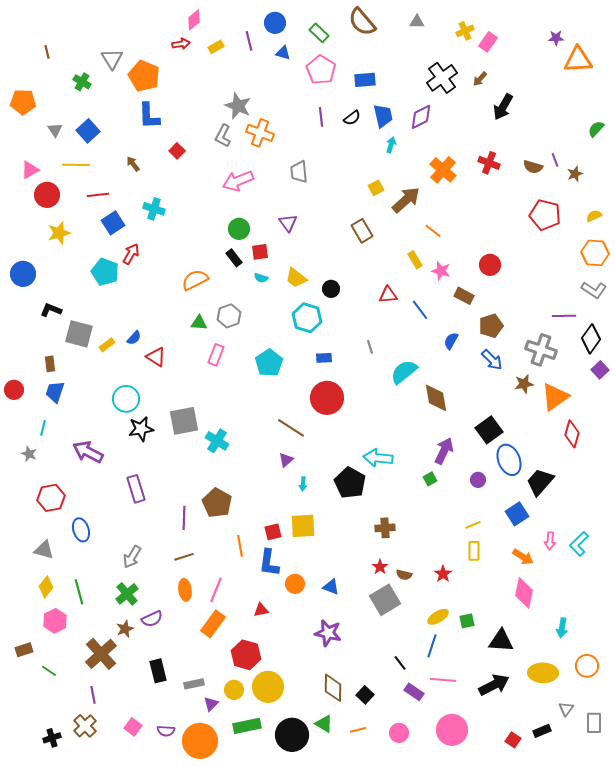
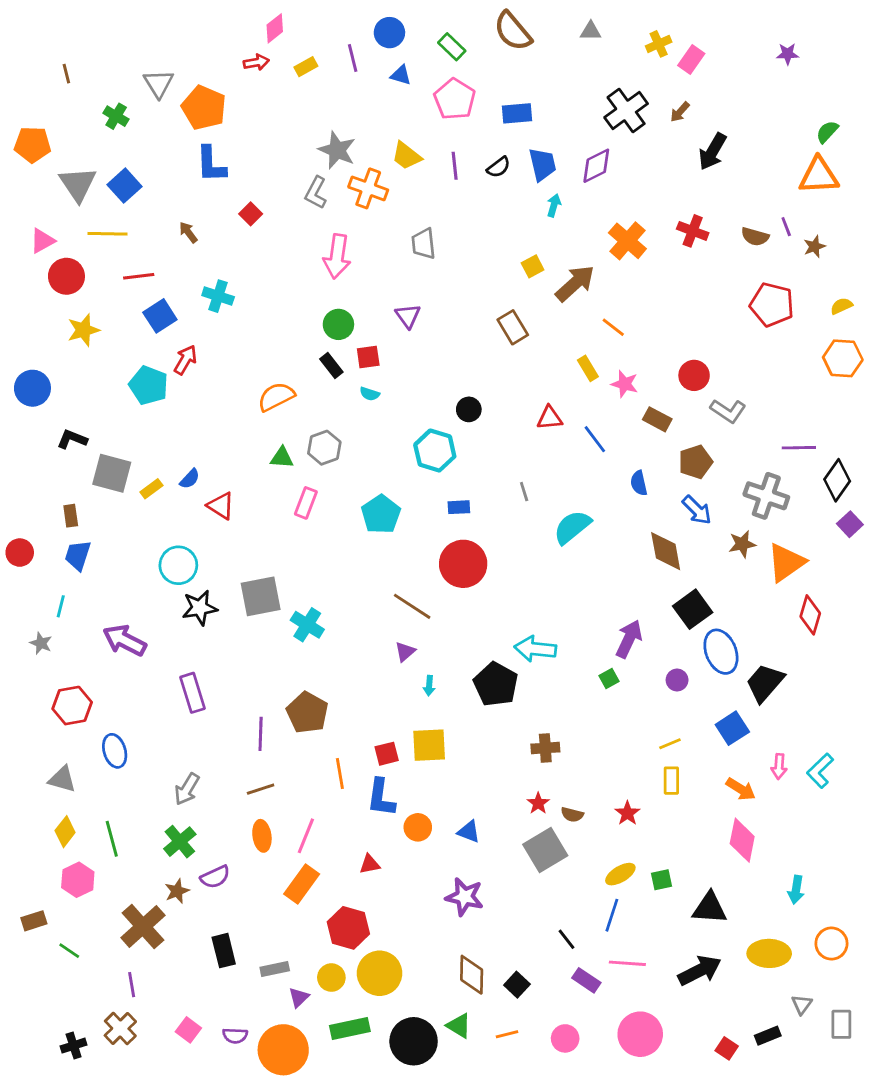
orange triangle: (578, 60) -> (819, 176), moved
green semicircle: (596, 129) -> (827, 132), moved
gray triangle: (55, 130) -> (78, 184), size x1.8
pink arrow: (238, 181) -> (337, 256), turned -60
yellow trapezoid: (296, 278) -> (406, 156), moved
gray L-shape: (594, 290) -> (728, 411), moved
blue semicircle: (451, 341) -> (639, 483), turned -42
brown diamond: (436, 398) -> (666, 551), moved

